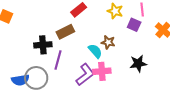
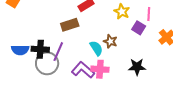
black cross: (43, 45) -> (40, 49), moved
purple L-shape: (85, 75) -> (83, 70), turned -110
gray circle: (36, 78) -> (47, 63), moved
blue semicircle: (20, 80) -> (20, 50), moved

